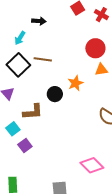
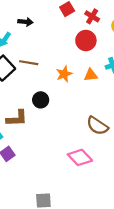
red circle: (95, 48) -> (86, 40), moved
orange star: (75, 83) -> (64, 74), moved
pink diamond: (92, 165) -> (80, 157), moved

